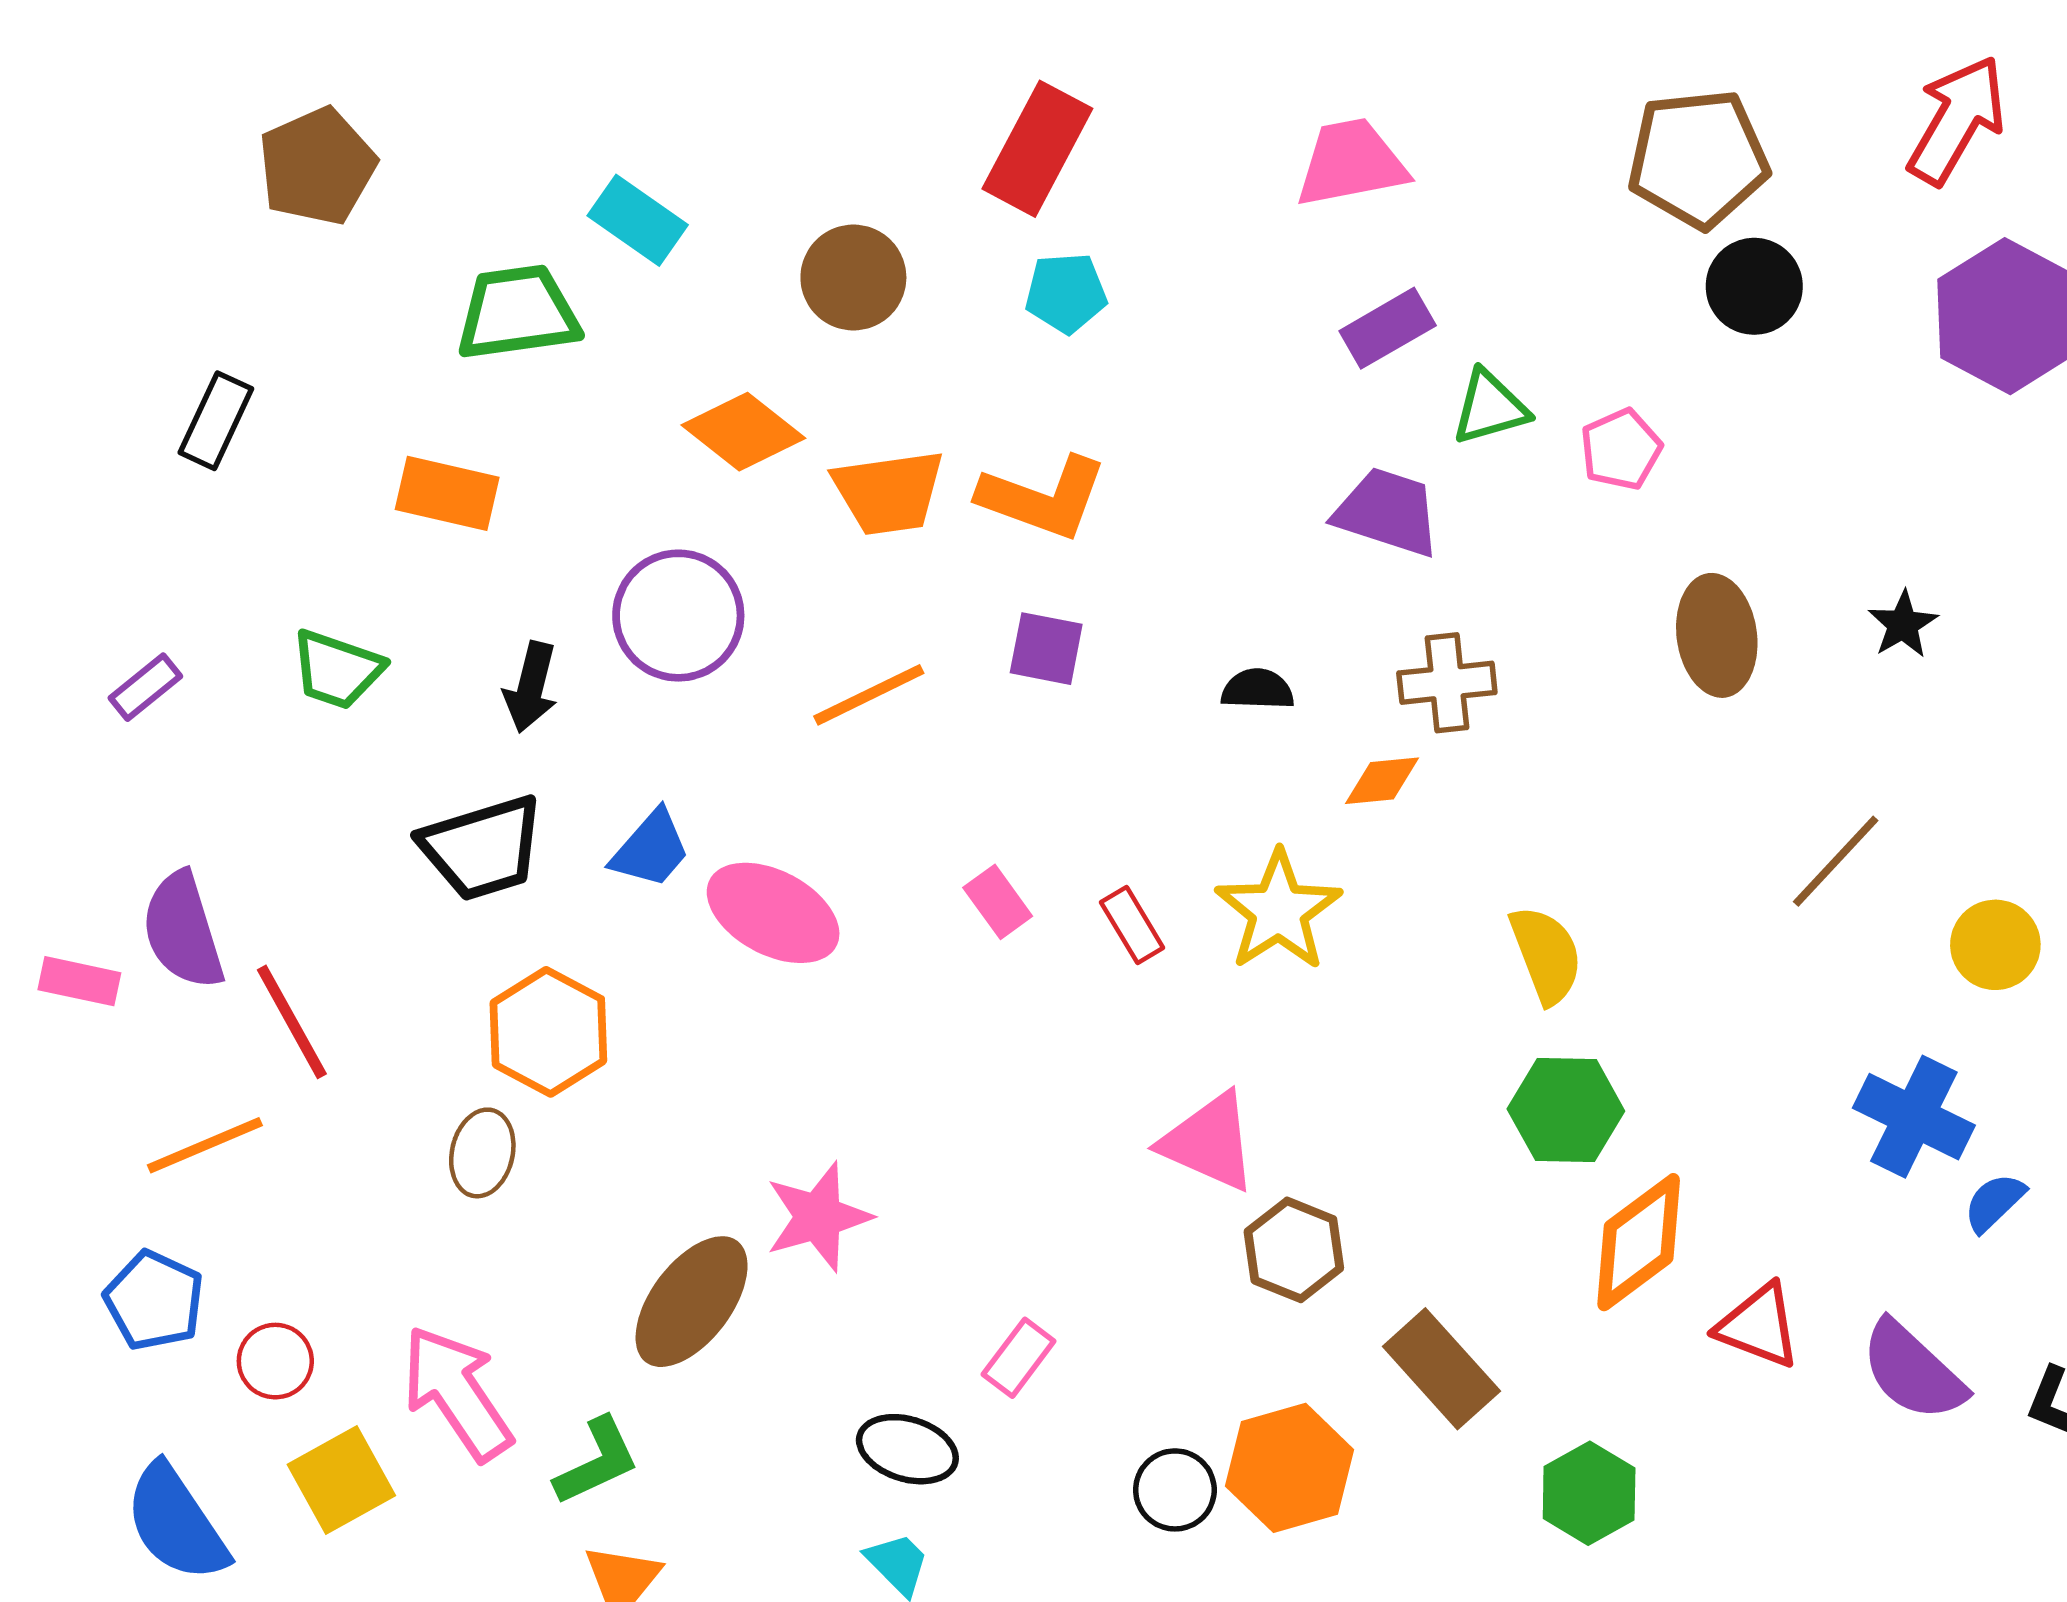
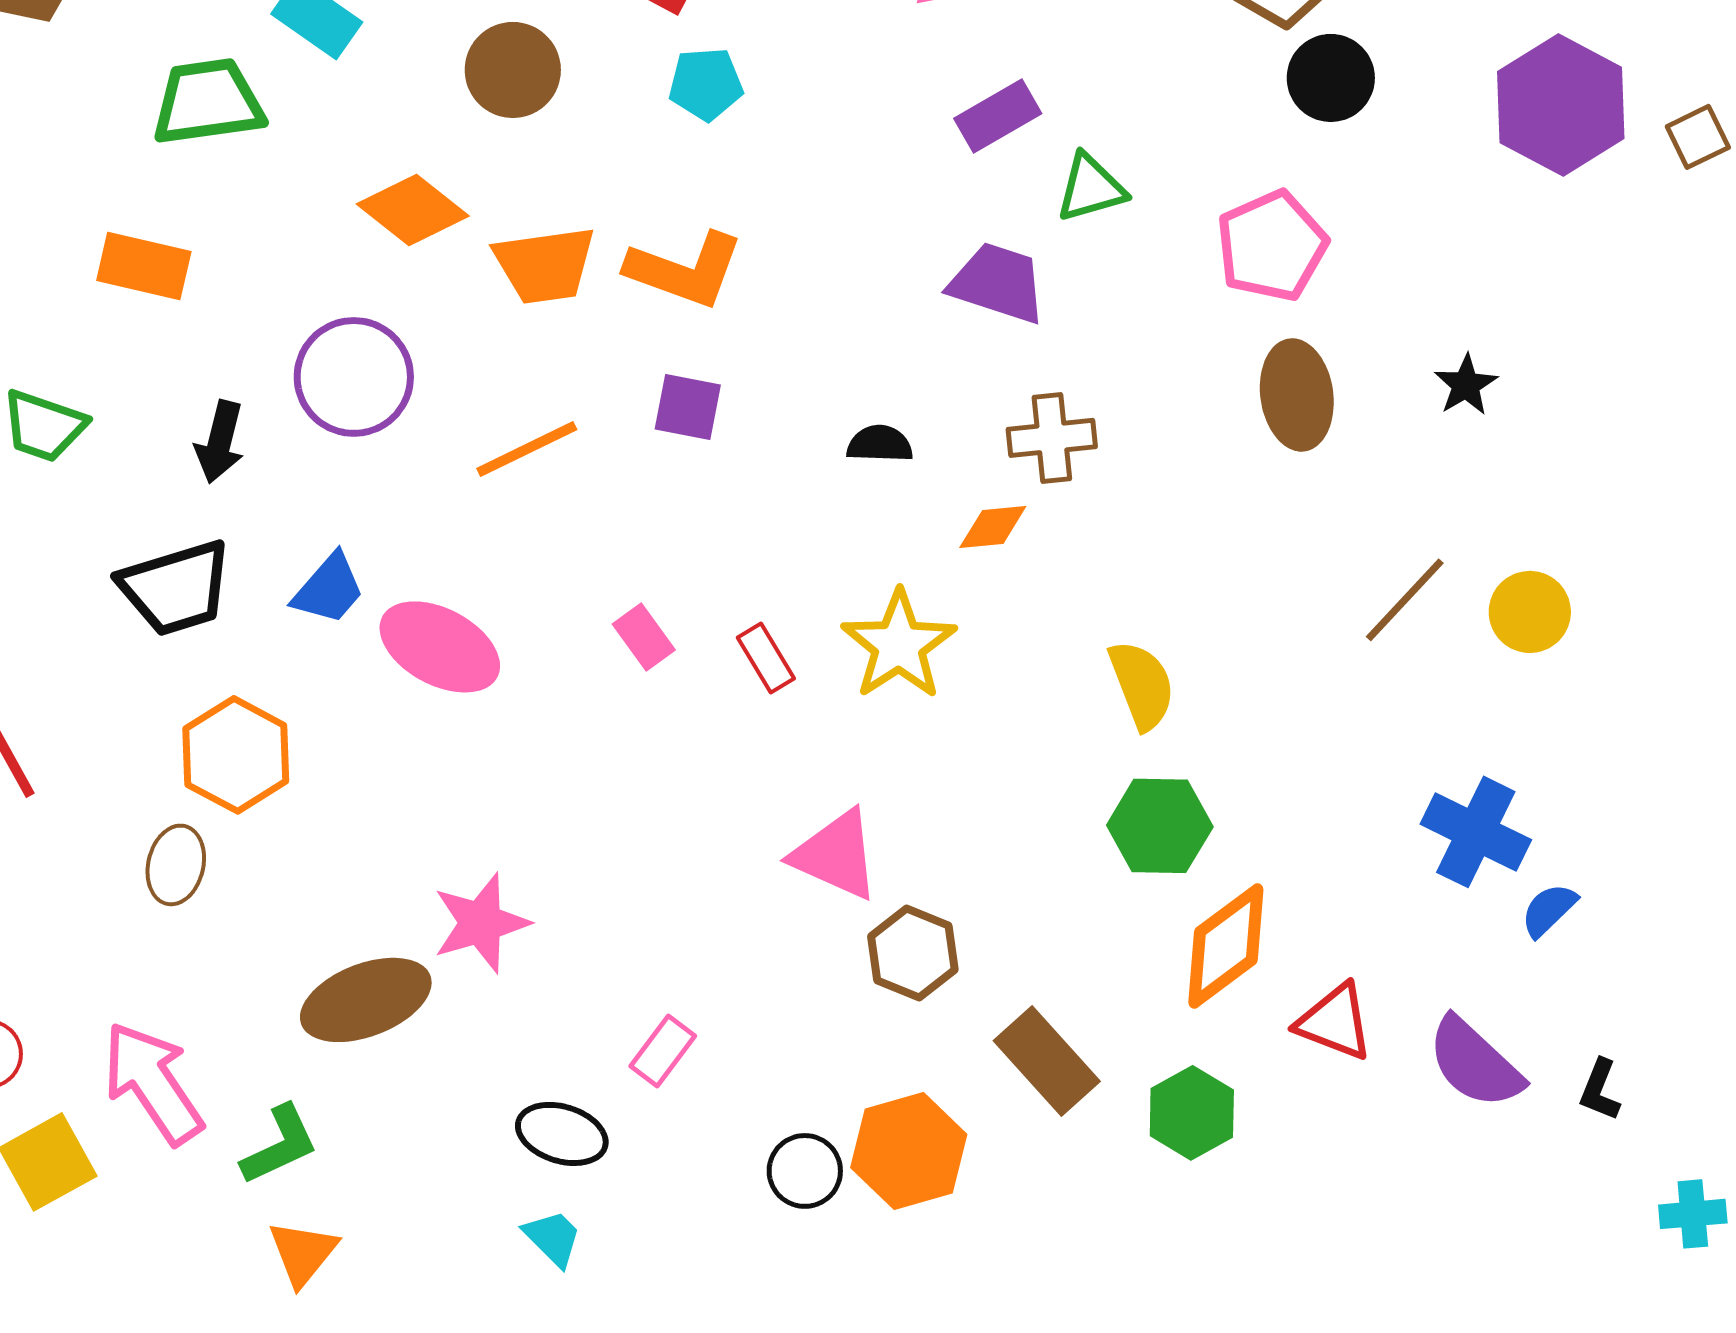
pink pentagon: (1621, 449) -> (1272, 246), moved, size x1.5
yellow circle: (1995, 945) -> (1530, 612), moved
brown ellipse: (692, 1302) -> (366, 1000), turned 32
green hexagon: (1589, 1493) -> (1192, 1113), moved

